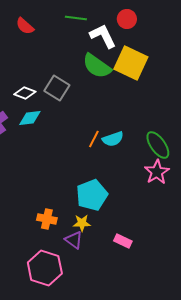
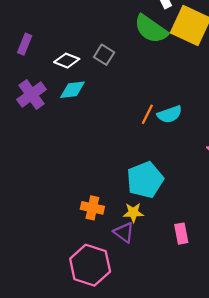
gray square: (57, 88) -> (104, 55), size x0.7
pink rectangle: (123, 241) -> (181, 234), turned 54

